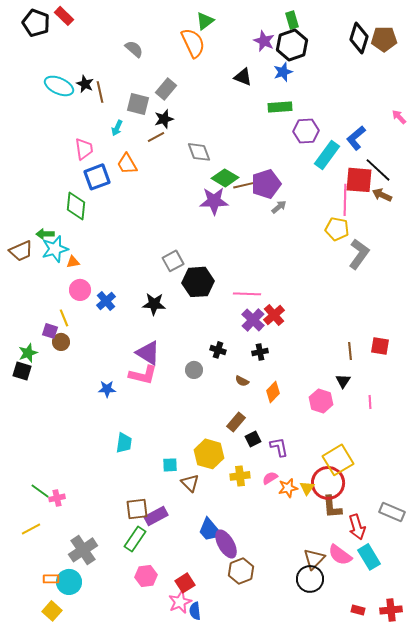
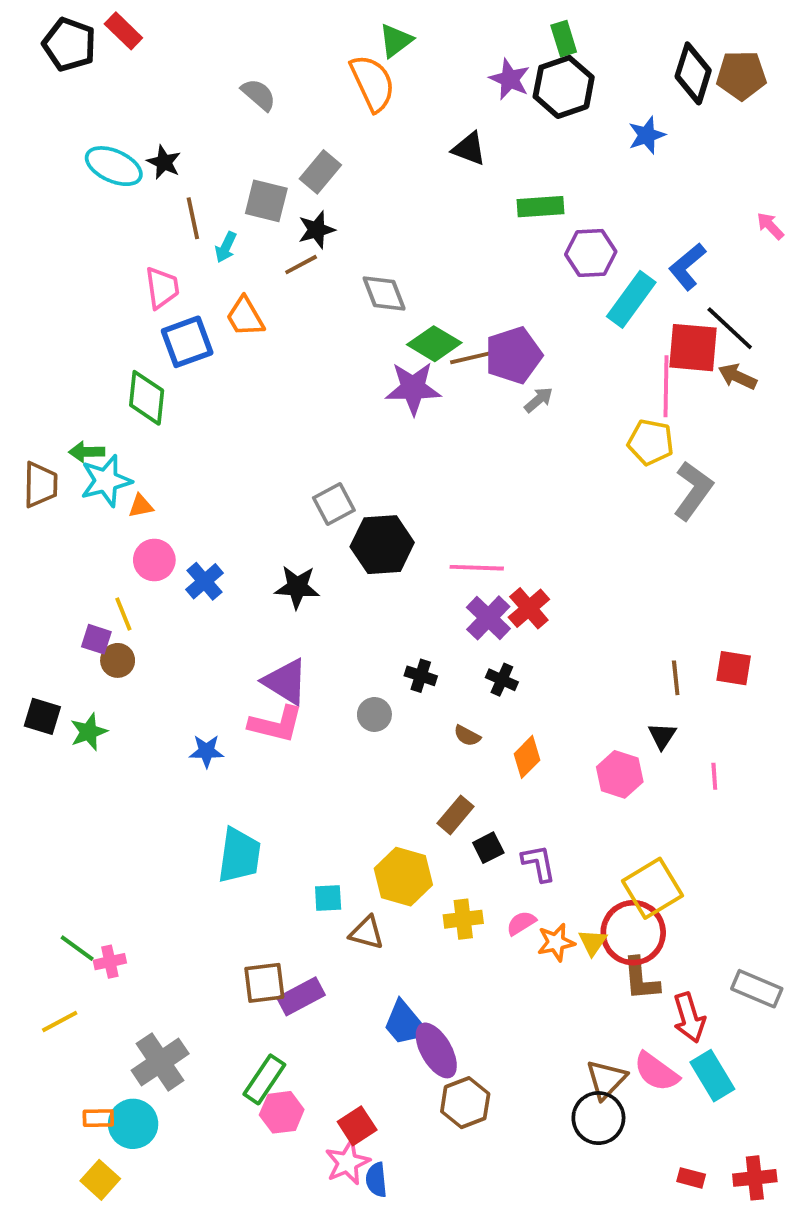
blue star: (283, 72) -> (647, 135), moved
brown line: (100, 92) -> (193, 218), moved
brown trapezoid: (21, 251) -> (40, 485), turned -65
black cross: (260, 352) -> (502, 680), turned 35
green star: (28, 353) -> (89, 732), moved
cyan trapezoid: (124, 443) -> (239, 855), size x1.4
brown triangle: (190, 483) -> (367, 933), turned -30
green rectangle: (135, 539) -> (264, 1079), moved

